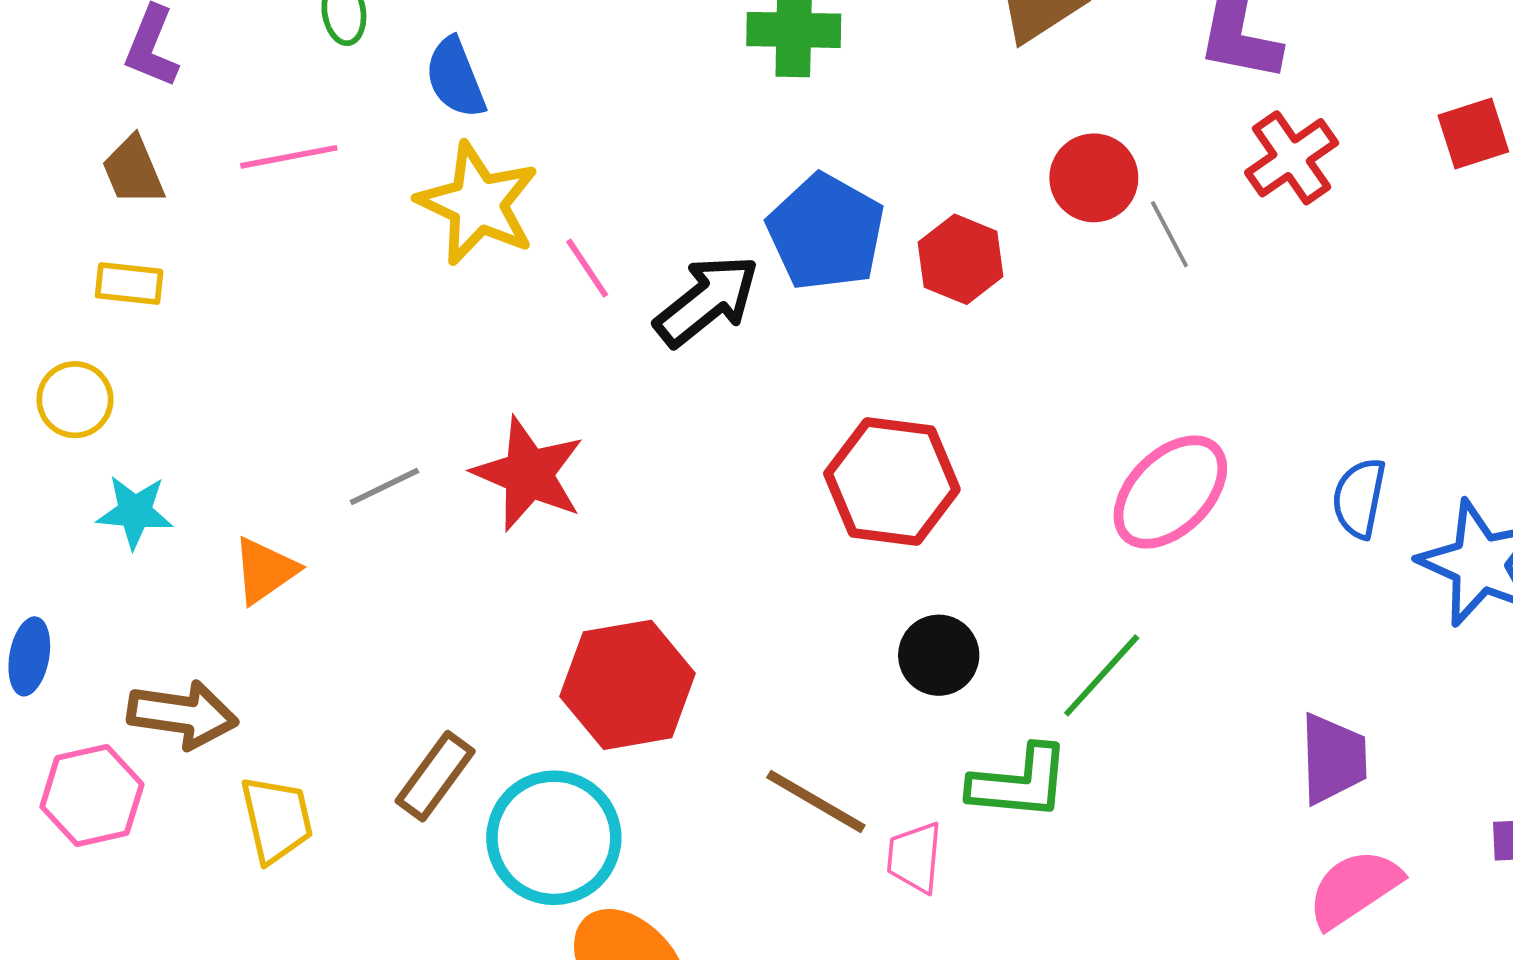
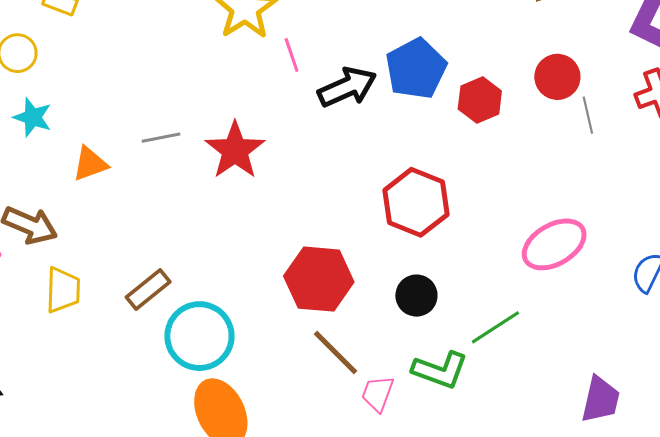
red hexagon: (628, 685) -> (319, 279), moved

